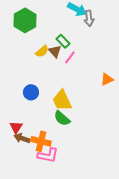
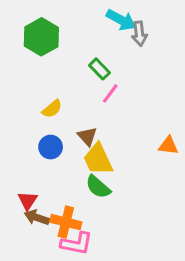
yellow semicircle: (42, 51) -> (52, 109), moved
brown triangle: (55, 51) -> (87, 136), moved
orange triangle: (107, 79) -> (168, 145), moved, turned 32

